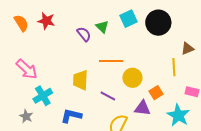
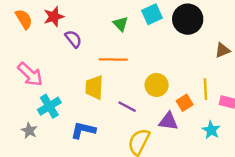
red star: (46, 21) -> (54, 17), turned -30
purple semicircle: (84, 34) -> (73, 39), moved
orange line: (111, 61) -> (113, 59), moved
yellow line: (174, 67) -> (205, 89), moved
cyan star: (178, 115) -> (211, 130), size x0.7

